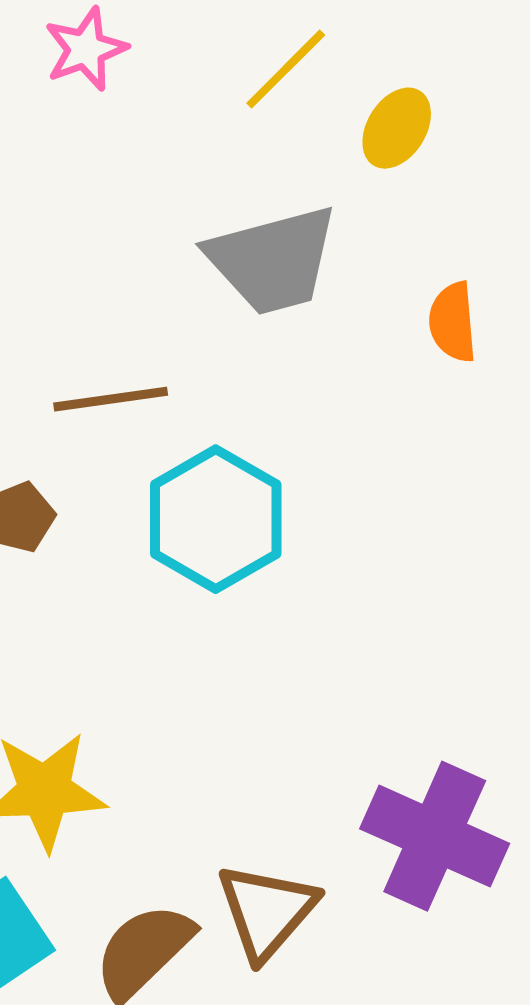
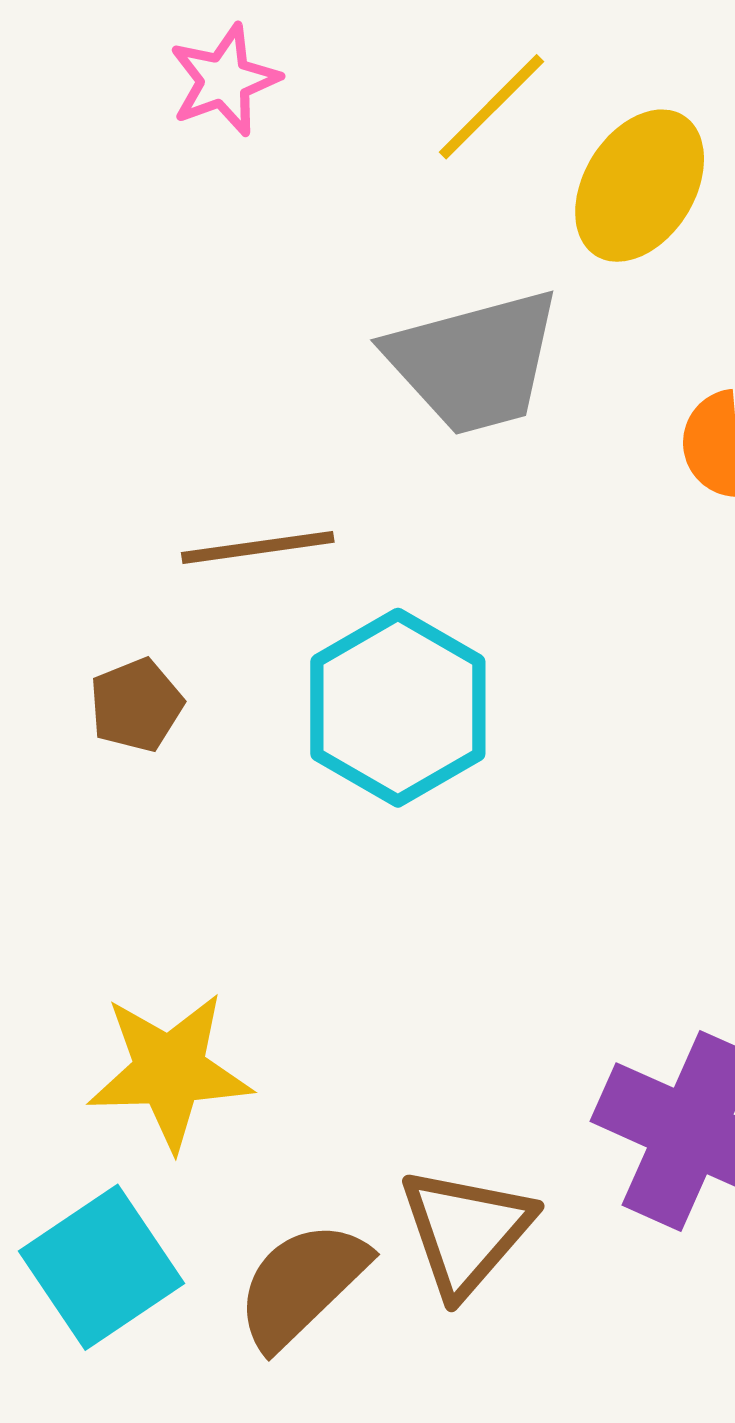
yellow ellipse: (397, 128) -> (640, 186), size x1.4

